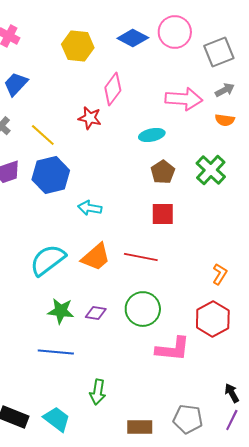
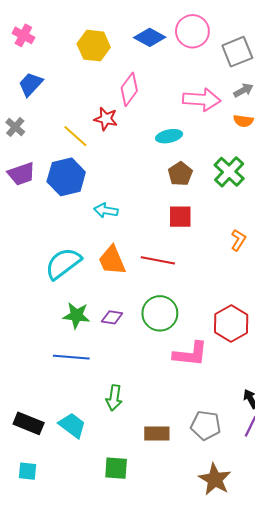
yellow line: (43, 135) -> (75, 136), moved
orange trapezoid: (96, 257) -> (112, 260), turned 108
orange L-shape: (220, 274) -> (238, 240), moved

